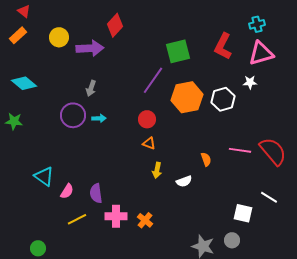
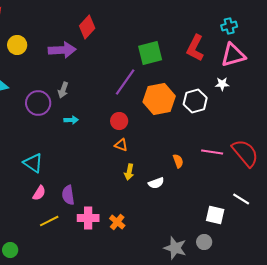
yellow circle: (59, 37) -> (17, 45), moved
purple circle: (73, 115) -> (38, 103), moved
cyan triangle: (44, 176) -> (33, 163), moved

